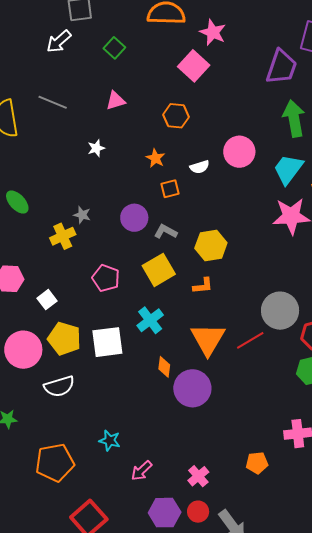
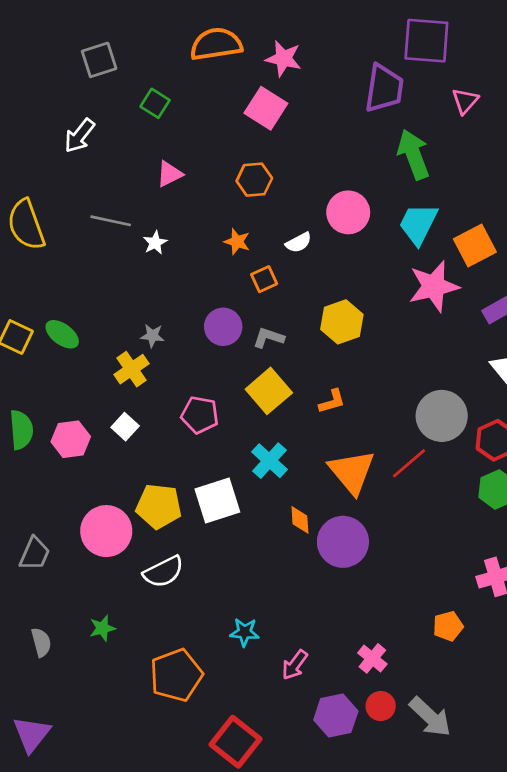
white arrow: (59, 41) -> (79, 136), moved
gray line: (53, 102) -> (111, 221), moved
yellow hexagon: (211, 245) -> (342, 322), moved
white square: (47, 300) -> (125, 427), moved

